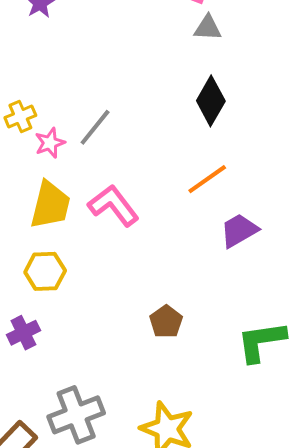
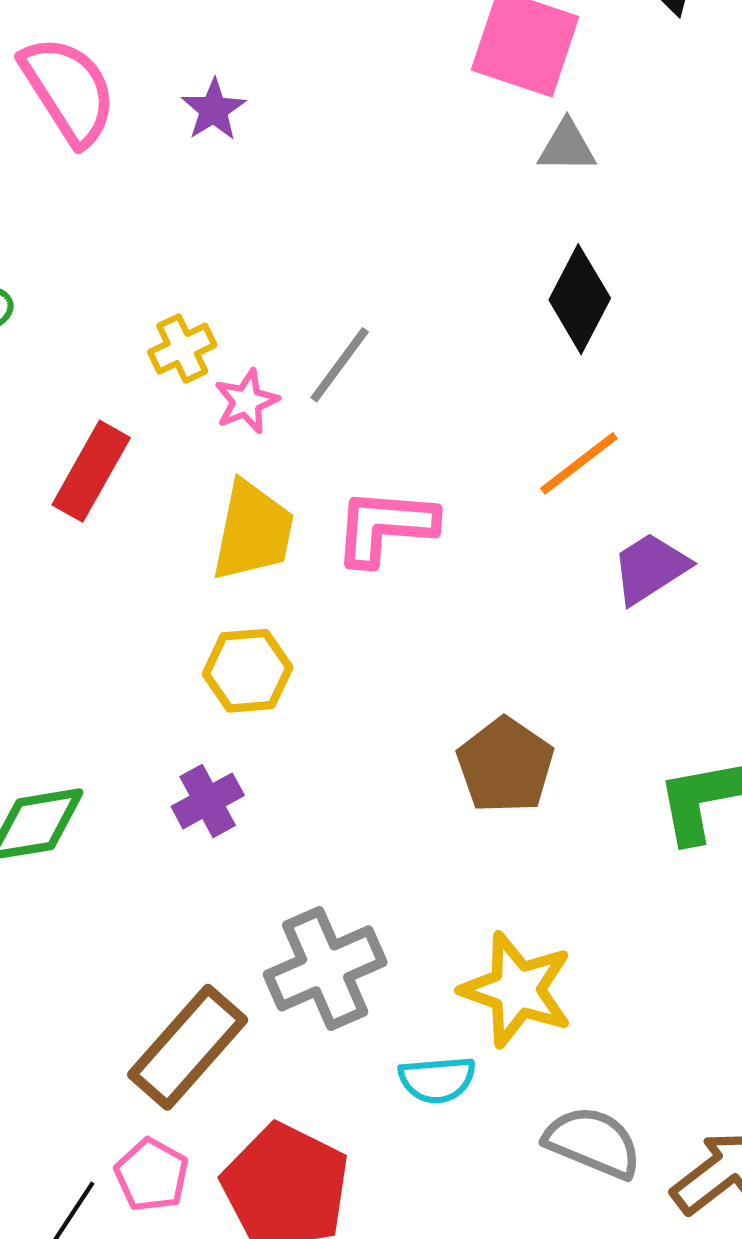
pink L-shape: (113, 205) -> (385, 527), turned -46
brown pentagon: (166, 322) -> (505, 765), size x1.4

